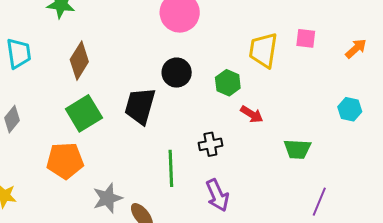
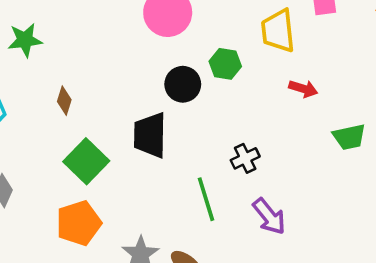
brown diamond: (79, 61) -> (64, 101), size x0.6
green hexagon: (228, 83) -> (225, 64), moved
red arrow: (252, 114) -> (303, 89), moved

